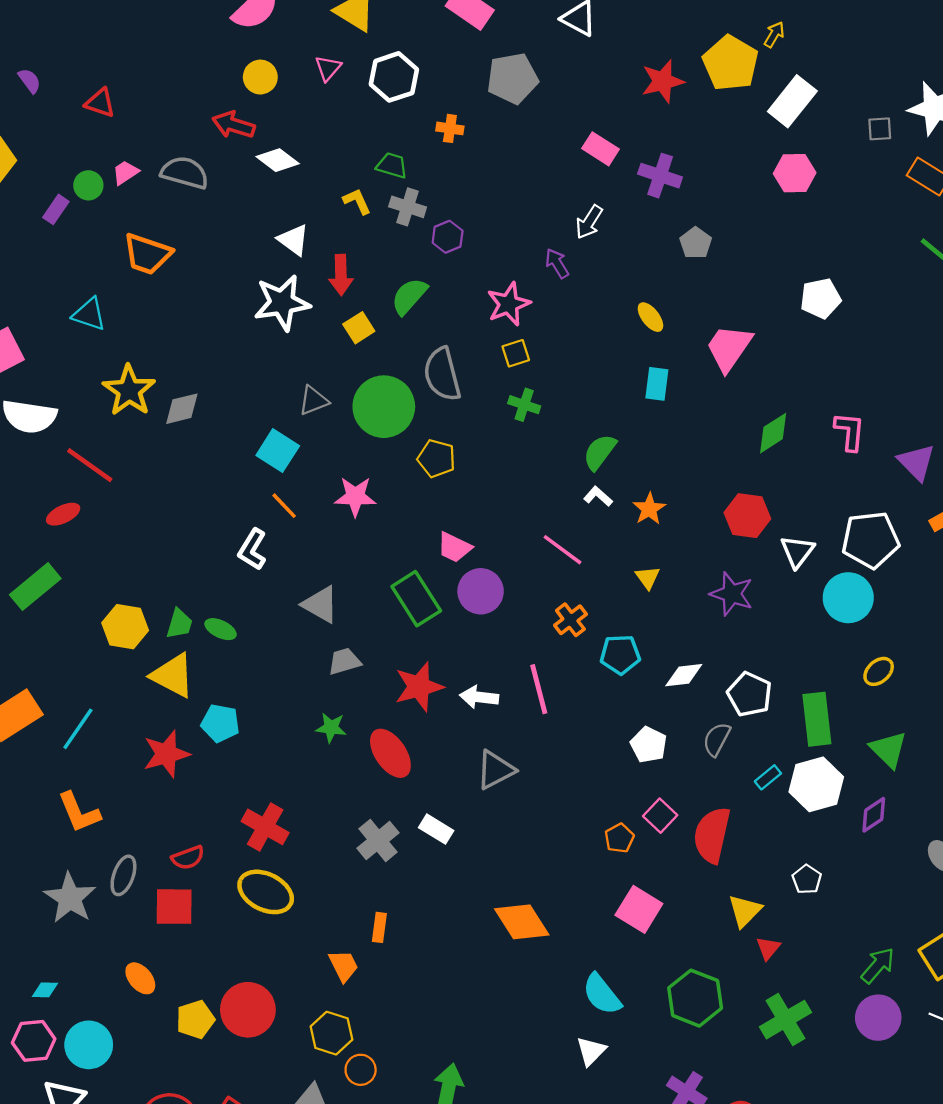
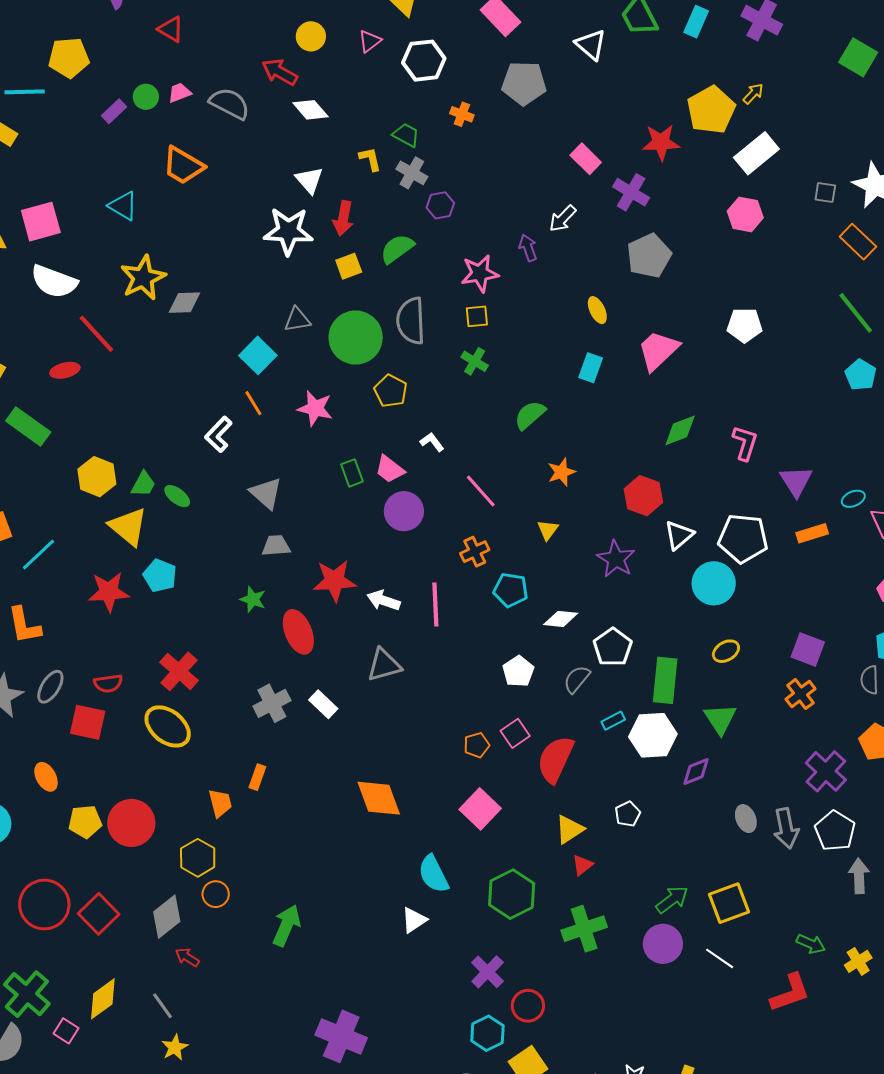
red star: (663, 81) -> (661, 142), moved
gray pentagon: (696, 243) -> (649, 256), size x1.6
white L-shape: (598, 496) -> (432, 442), moved
green rectangle: (35, 587) -> (28, 426), turned 63
green rectangle: (416, 599) -> (352, 473), moved, size x0.6

